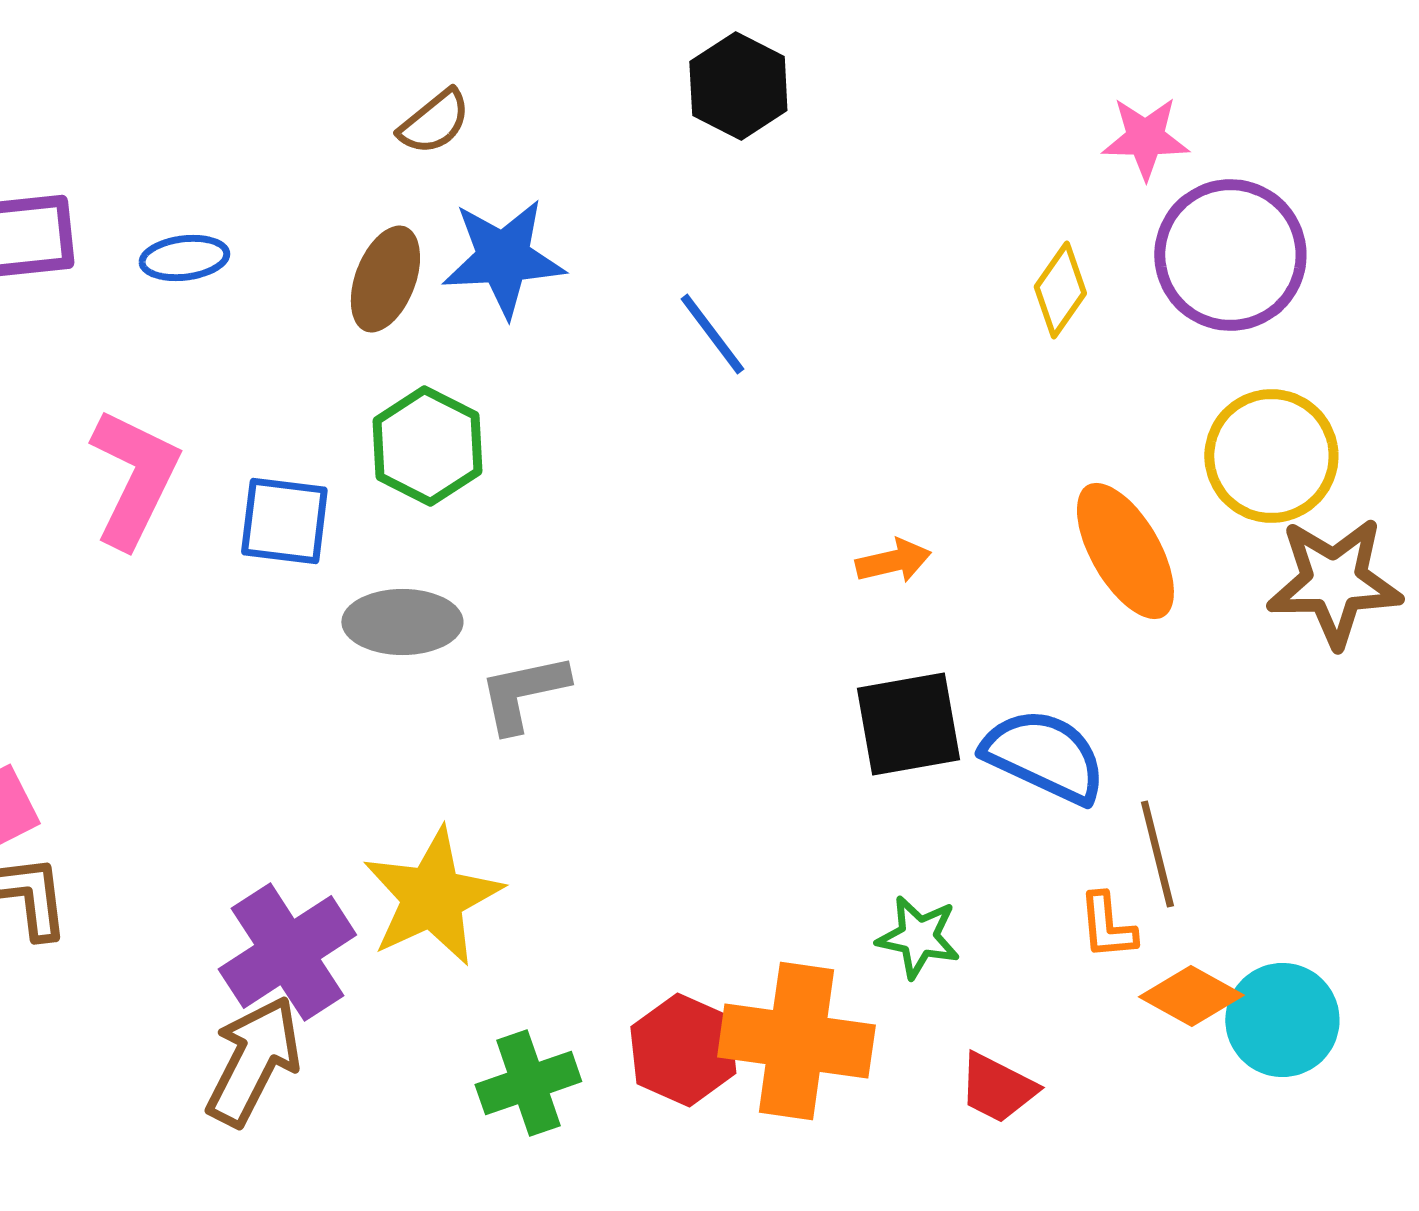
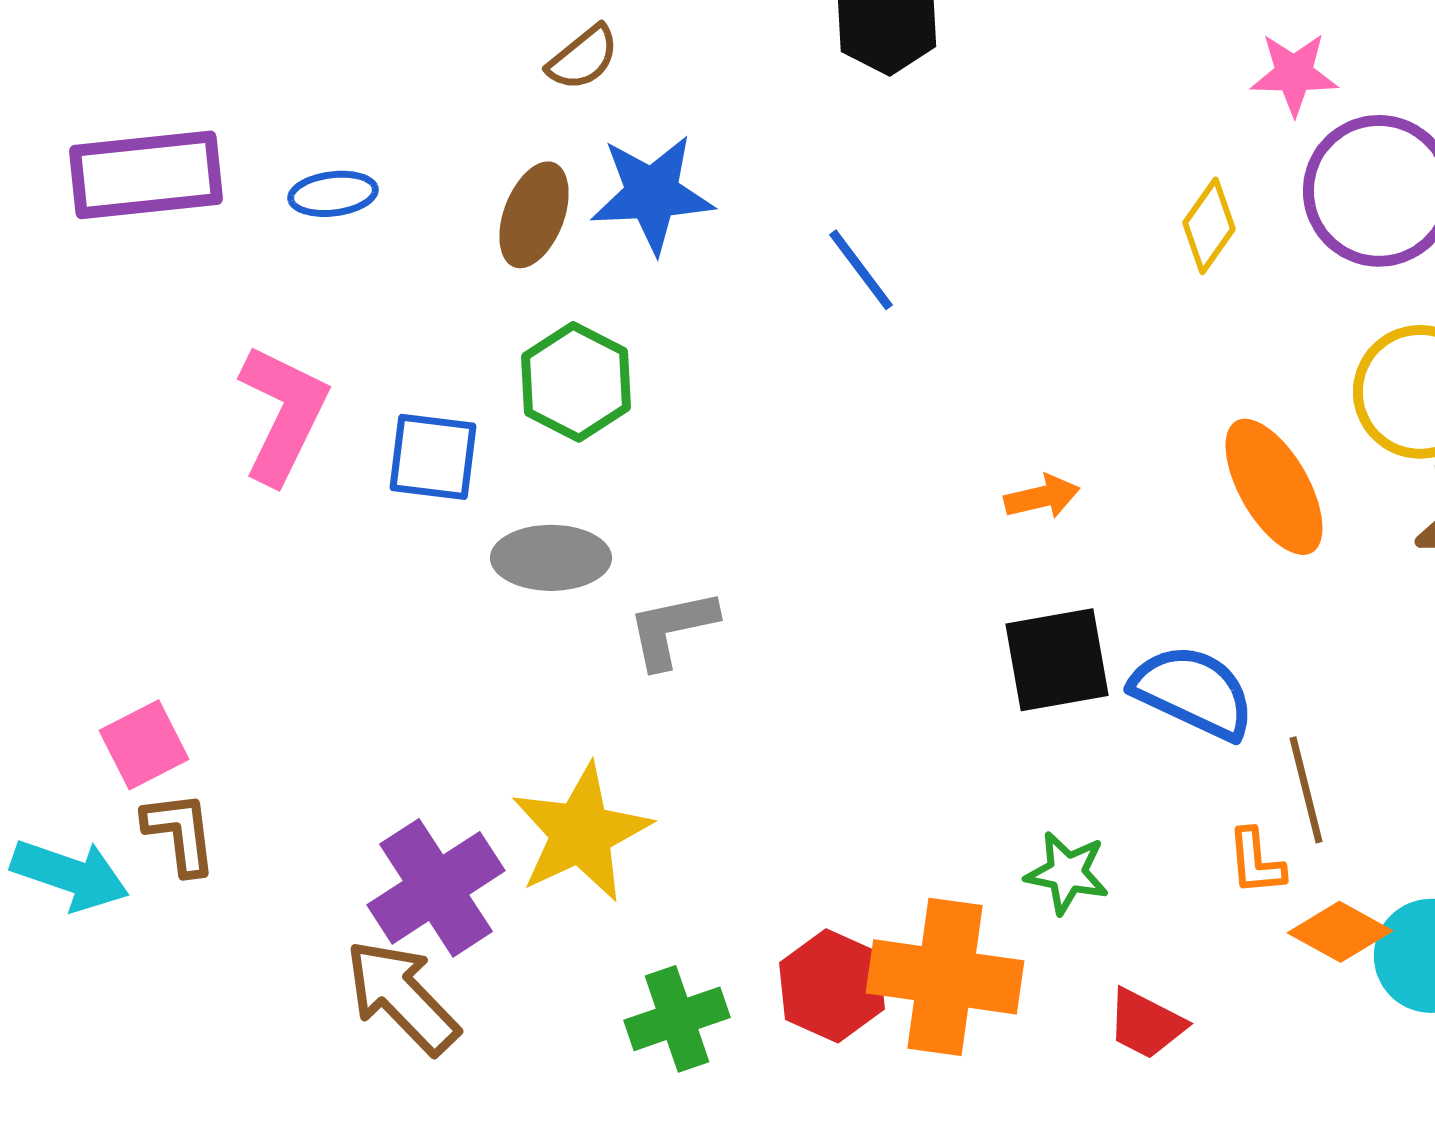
brown arrow: (253, 1061) -> (402, 997), turned -71

